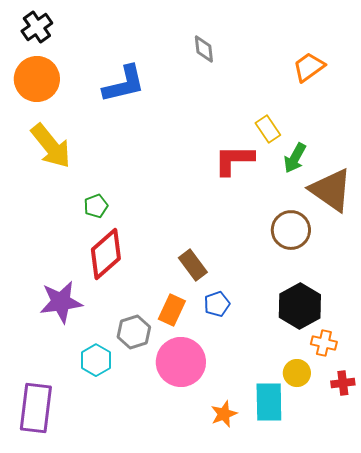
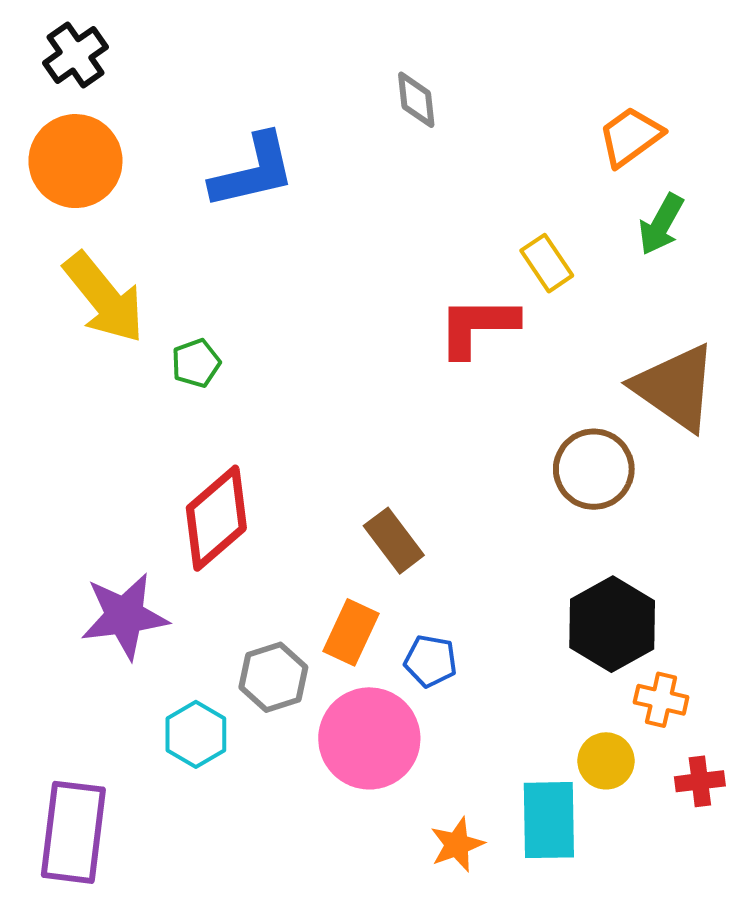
green arrow: (295, 158) -> (661, 224), moved
green pentagon: (96, 206) -> (196, 363), moved
blue pentagon: (217, 304) -> (431, 661), moved, turned 30

